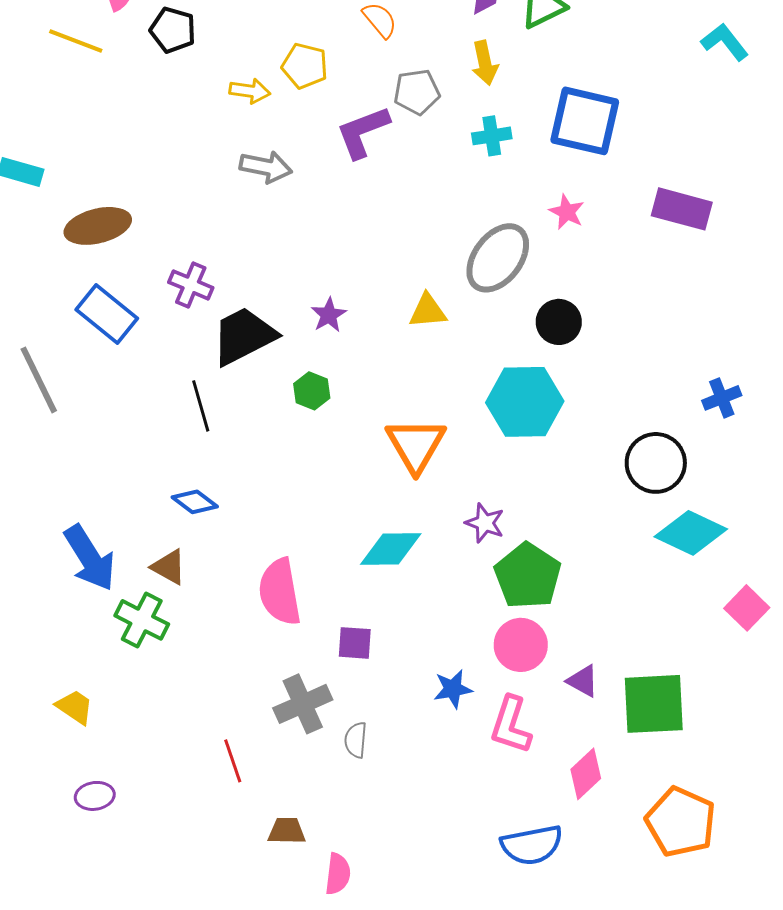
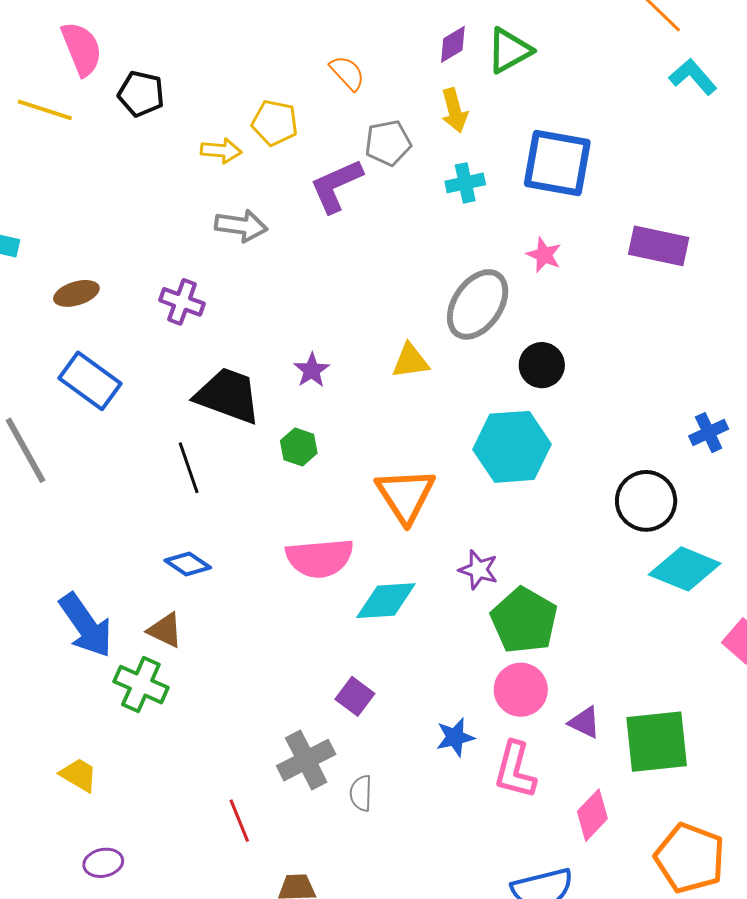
brown ellipse: (98, 226) -> (76, 293), size x0.7
purple cross: (191, 285) -> (182, 302), moved
black trapezoid: (244, 336) -> (228, 396), turned 50
pink semicircle: (280, 592) -> (320, 558), moved, turned -82
purple square: (355, 643) -> (355, 696), turned 36

